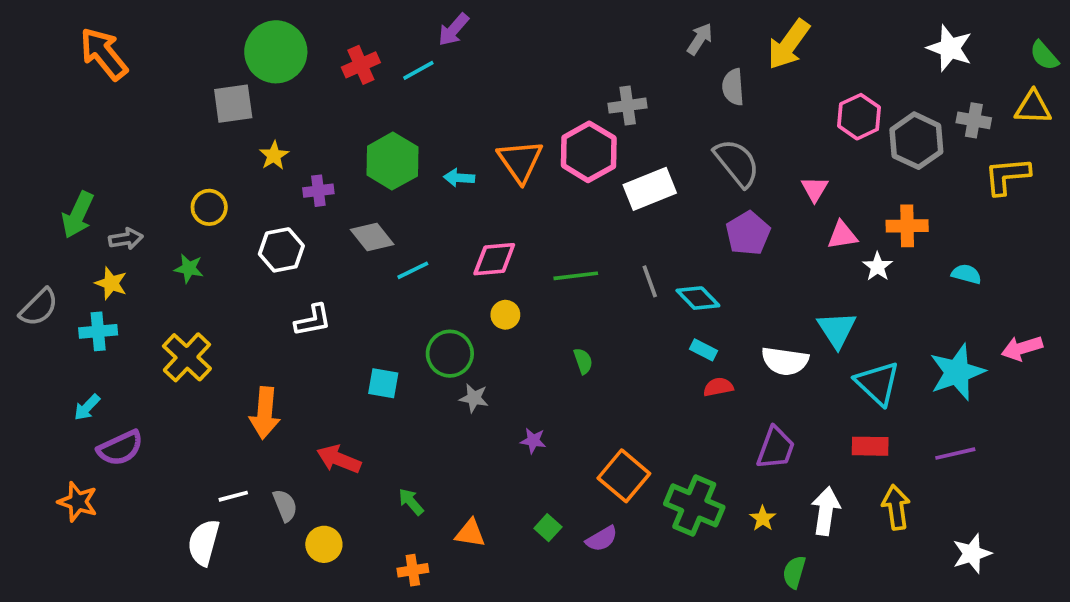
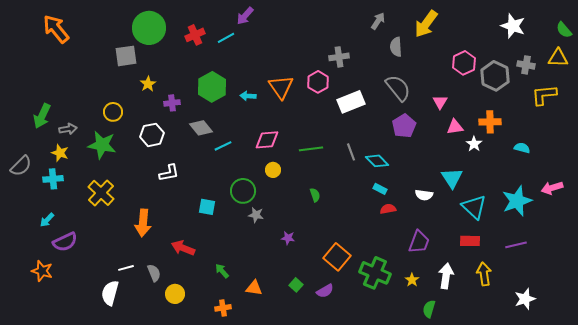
pink hexagon: (589, 152) -> (318, 82), size x0.7
green star: (189, 268) -> (102, 145), size x1.8
white semicircle: (785, 361) -> (424, 195), size x0.7

